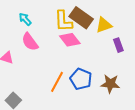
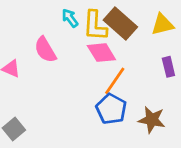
cyan arrow: (25, 19) -> (70, 18), moved
yellow triangle: (104, 25) -> (162, 25), moved
orange line: (57, 82) -> (115, 81), moved

